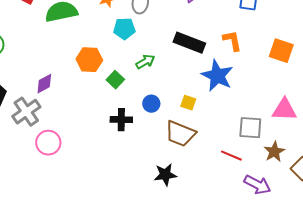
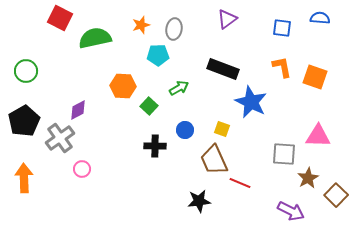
orange L-shape: (232, 41) -> (282, 67), moved
brown trapezoid: (180, 134) -> (214, 160), turned 44
pink circle: (48, 143) -> (82, 169), size x0.7
red line: (231, 156) -> (240, 183), moved

